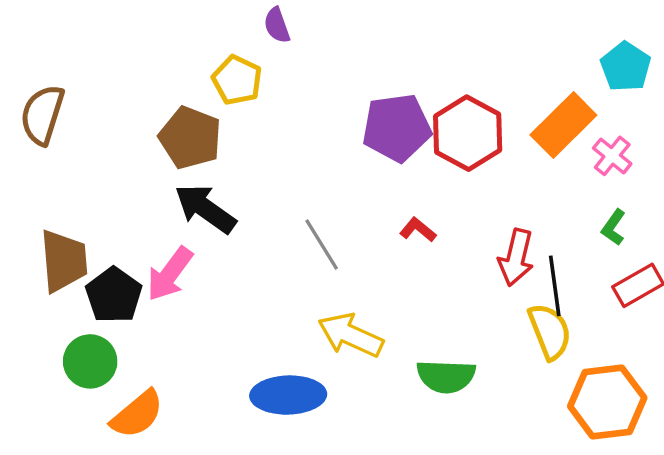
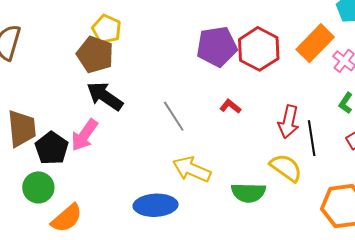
yellow pentagon: (237, 80) -> (107, 29), moved
yellow semicircle: (550, 331) -> (286, 168), moved, turned -32

